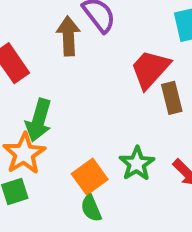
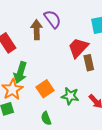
green star: (137, 164) -> (70, 96), turned -30
orange square: (90, 177) -> (45, 89), moved

